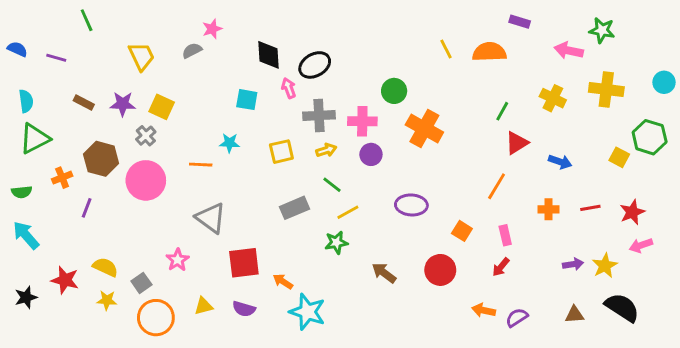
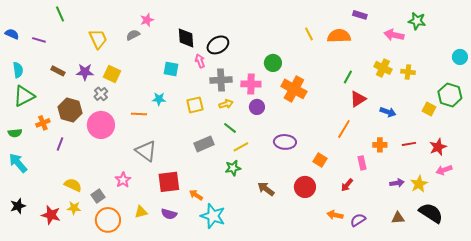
yellow cross: (606, 89) -> (408, 72), moved, size x0.6
pink rectangle: (505, 235) -> (362, 163), moved
red star: (65, 280) -> (51, 215), moved

